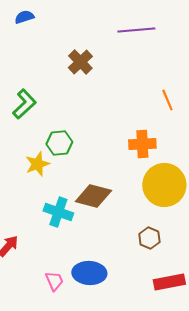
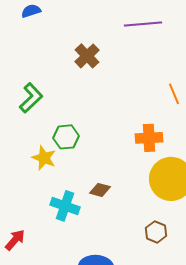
yellow star: (37, 164) -> (44, 158), turned -30
brown diamond: (93, 196) -> (100, 190), size x0.6

